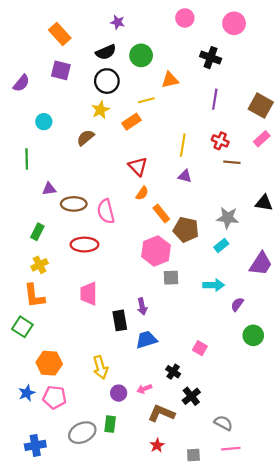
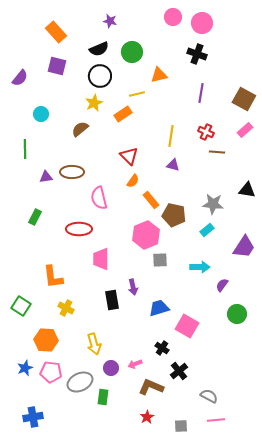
pink circle: (234, 23) -> (202, 23), moved
brown ellipse: (74, 204) -> (72, 172), moved
yellow cross: (40, 265) -> (66, 308), moved, turned -35
pink trapezoid: (89, 294) -> (101, 259), moved
orange L-shape: (34, 296) -> (53, 277), moved
blue trapezoid: (146, 340) -> (159, 308), moved
pink square: (200, 348) -> (187, 326), size x1.6
gray ellipse: (82, 433) -> (80, 382), moved

